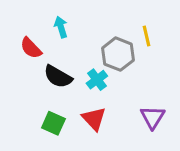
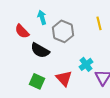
gray hexagon: (118, 54) -> (63, 31), moved
cyan cross: (97, 80) -> (86, 64), moved

